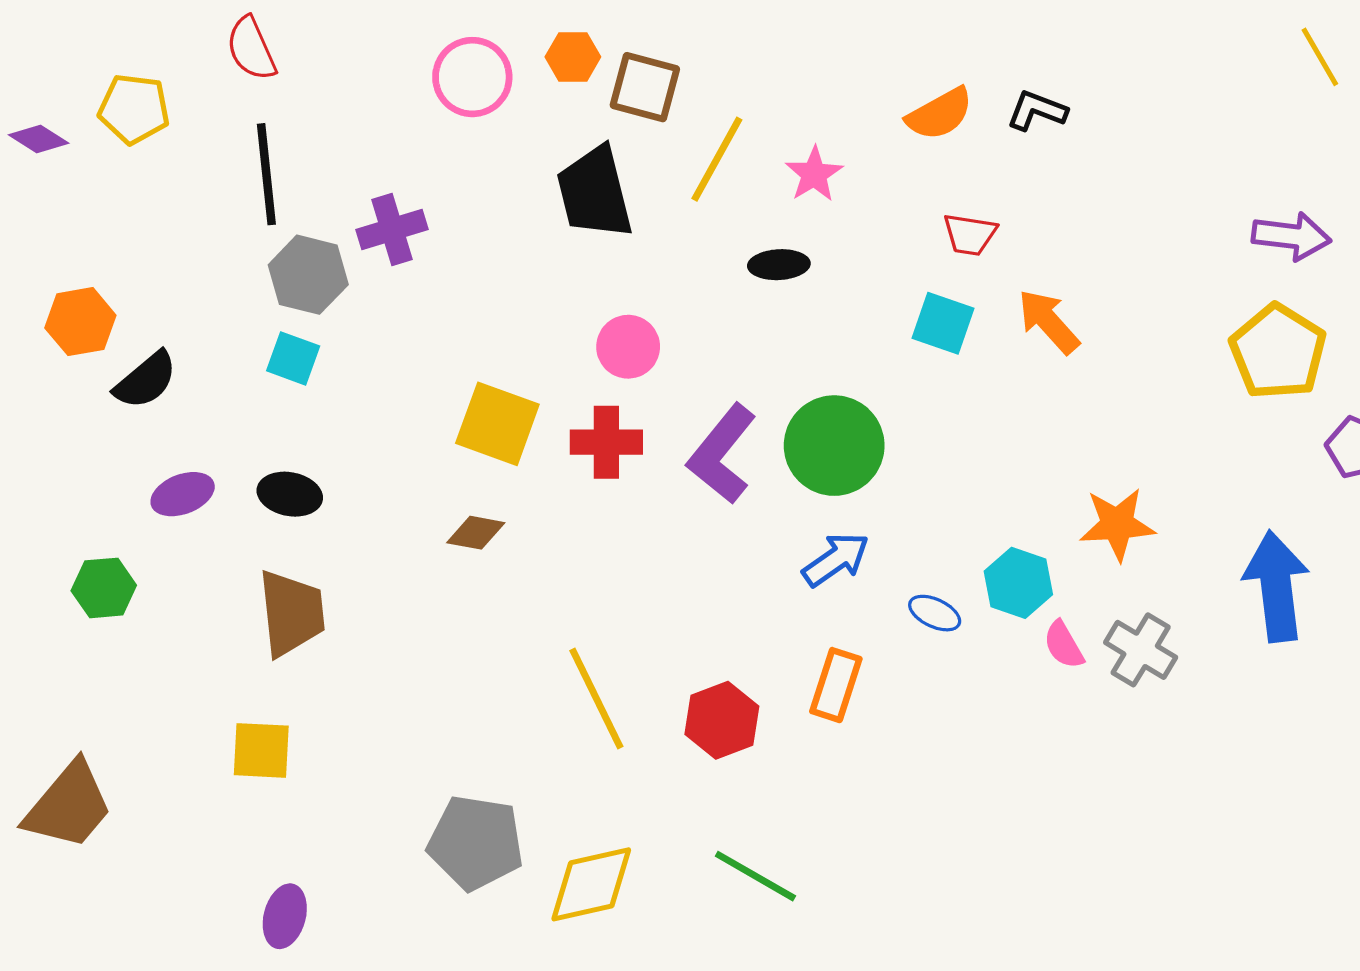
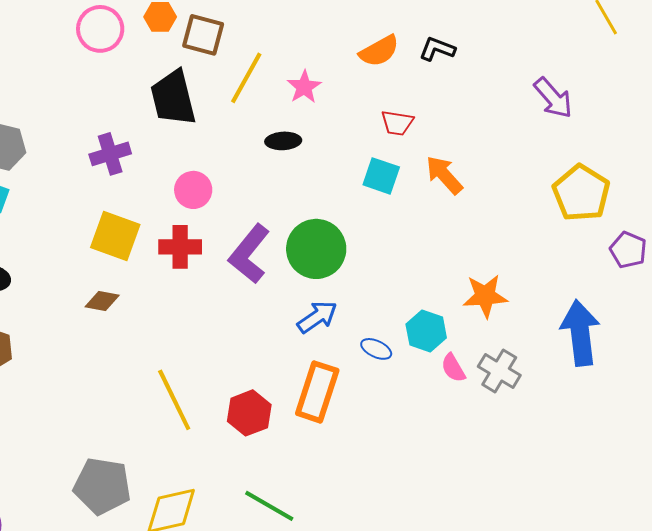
purple cross: (392, 229) -> (110, 154), moved
purple arrow: (1291, 236) -> (553, 98), moved, turned 42
orange rectangle: (836, 685) -> (317, 392), size x1.4

